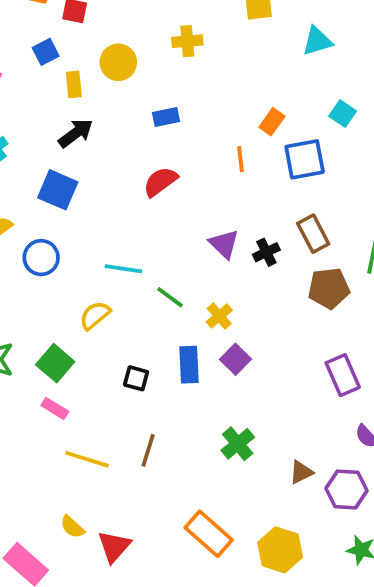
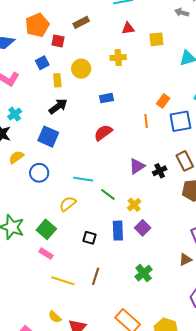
purple triangle: (224, 244) -> (137, 166), turned 42
brown triangle: (301, 472) -> (185, 259), moved

